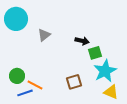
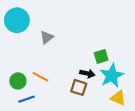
black arrow: (82, 41) -> (87, 74), moved
brown square: (74, 82) -> (79, 87), turned 35
orange line: (35, 85) -> (40, 77), moved

